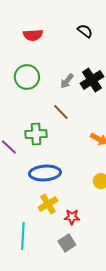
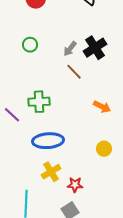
green circle: (27, 77) -> (30, 45), size x0.6
brown line: (61, 112) -> (74, 72), moved

